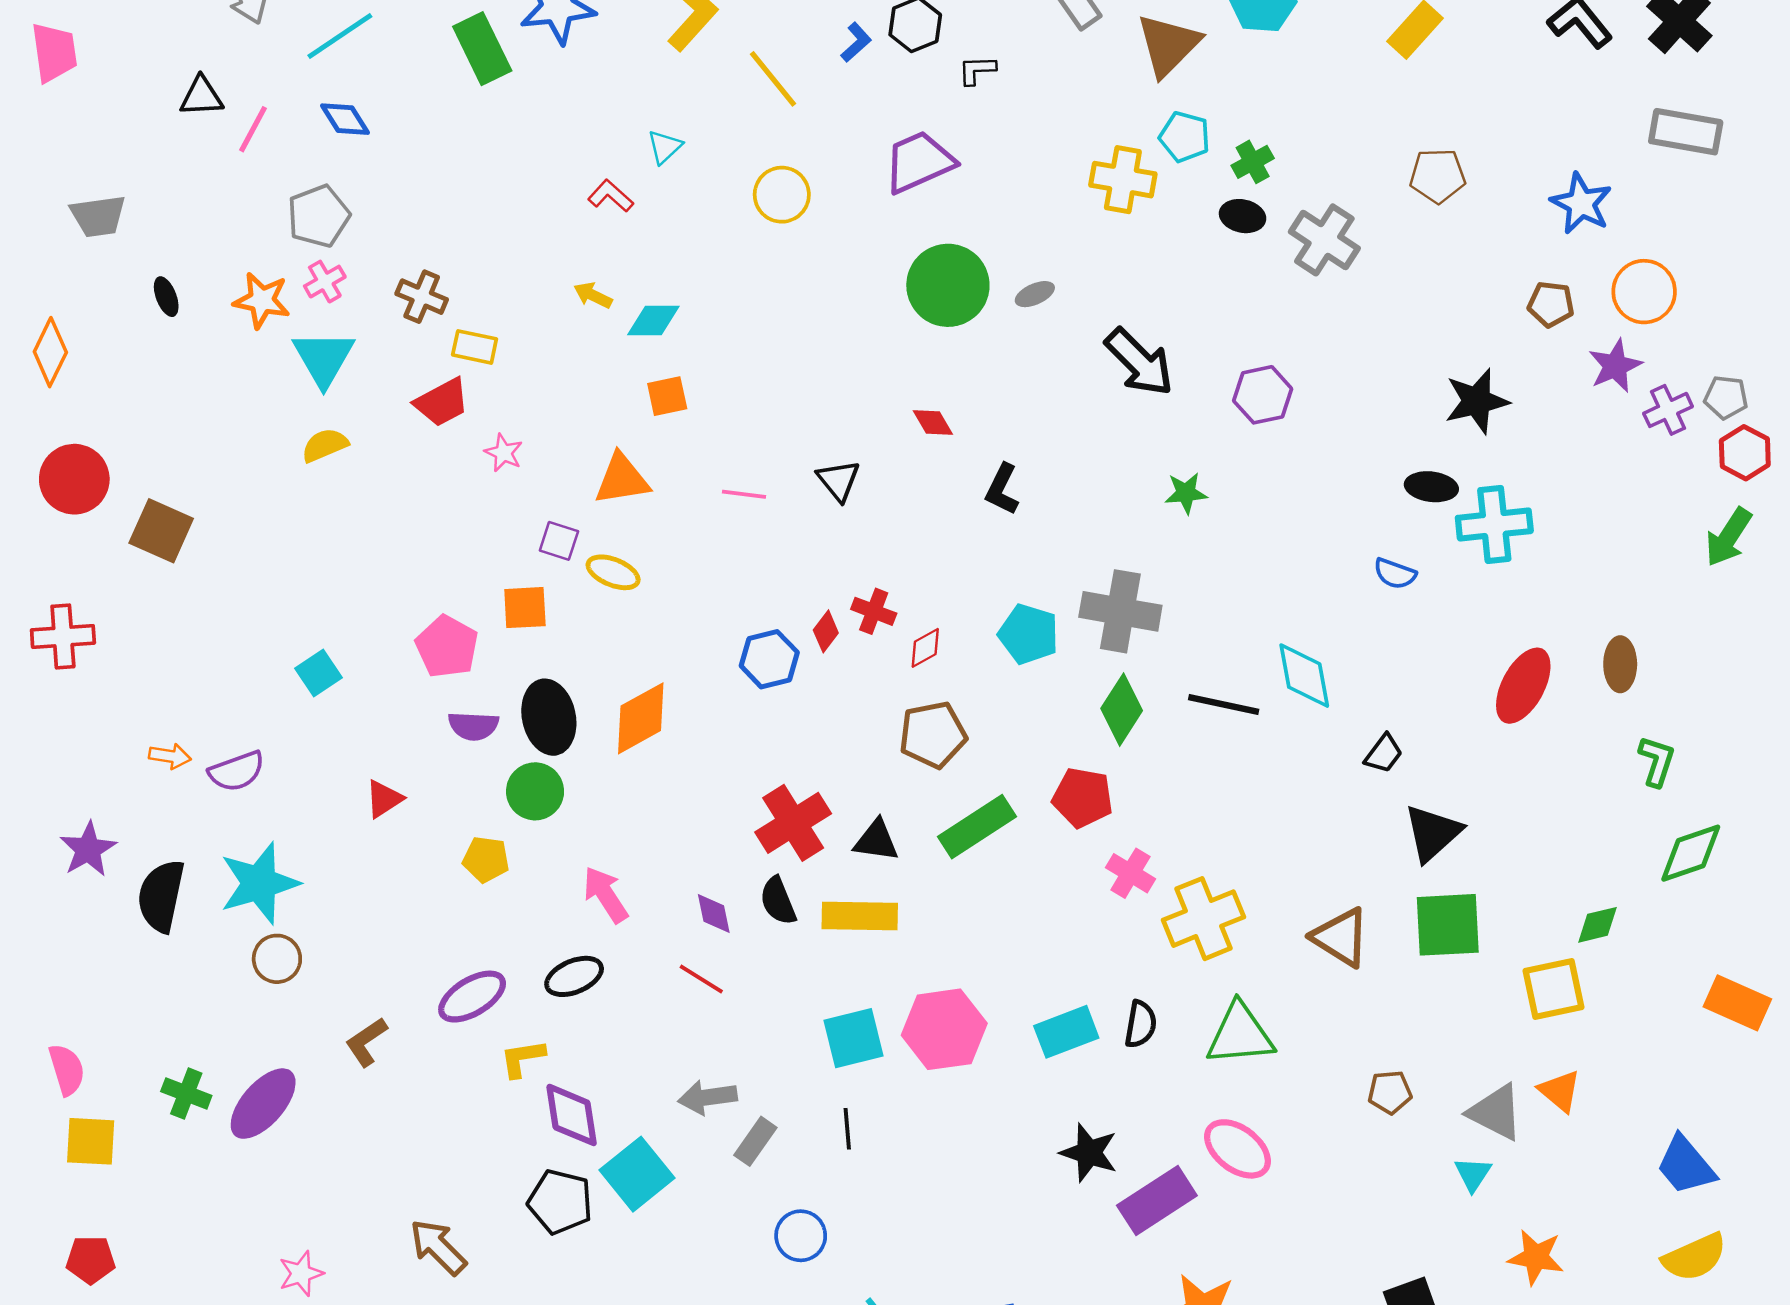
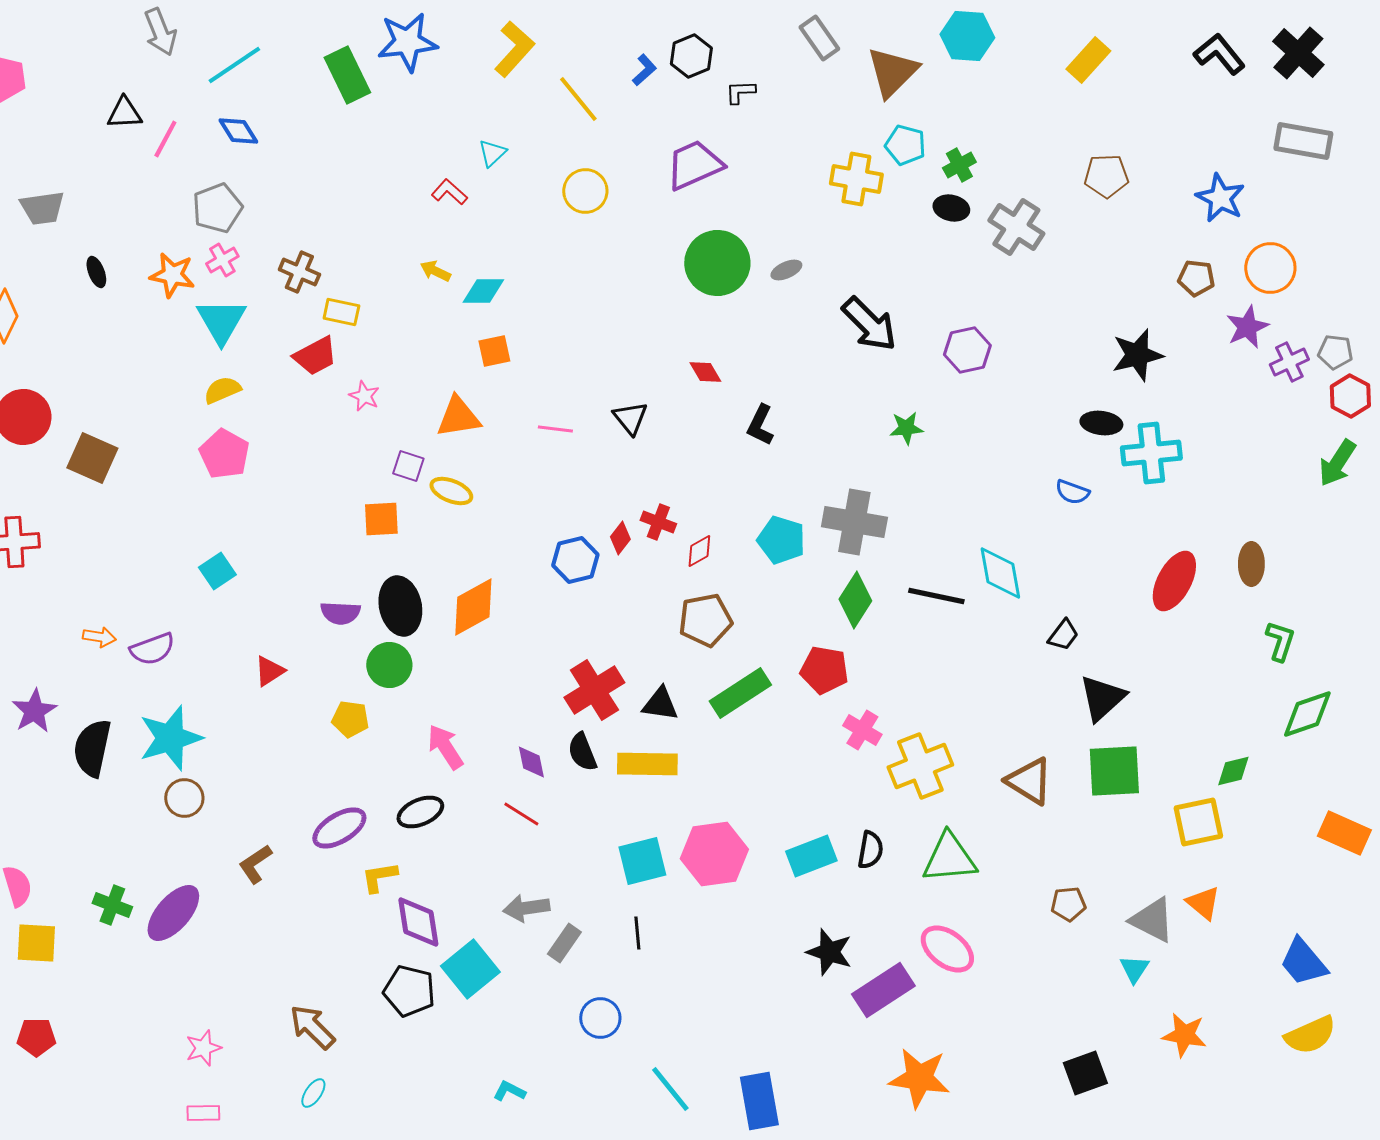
pink pentagon: (447, 647) -> (224, 454), moved

